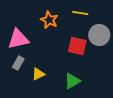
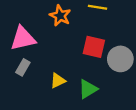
gray circle: (99, 35) -> (120, 59), moved
yellow triangle: (38, 74) -> (58, 81), moved

